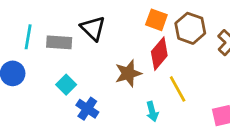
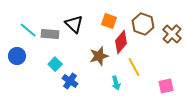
orange square: (156, 20) -> (109, 21), moved
cyan line: (28, 37) -> (28, 30), turned -60

